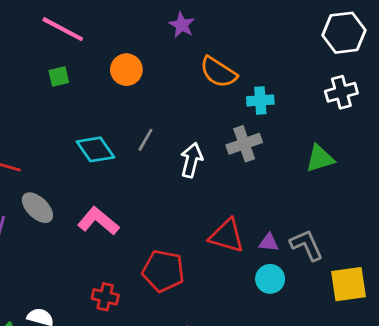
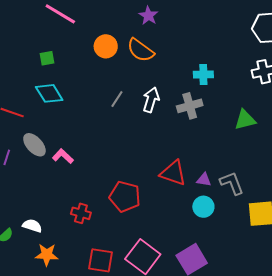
orange semicircle: (218, 72) -> (141, 50), moved
green square: (59, 76) -> (47, 58), moved
cyan diamond: (95, 149) -> (49, 93), moved
white arrow: (191, 160) -> (151, 100), moved
pink L-shape: (98, 221) -> (63, 156), moved, size x0.7

